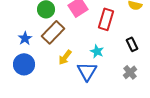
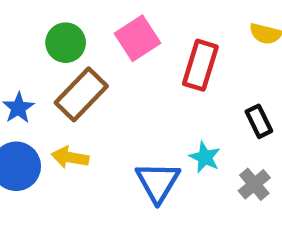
cyan star: (97, 51) -> (205, 157), moved
yellow arrow: (65, 57) -> (70, 157), moved, turned 63

